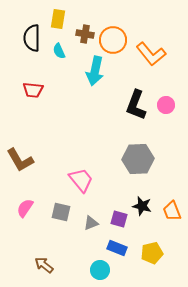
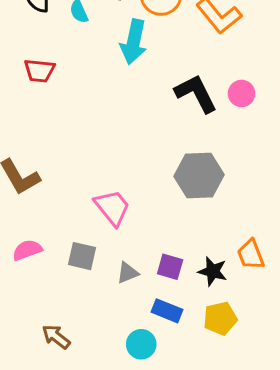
black L-shape: (136, 105) -> (196, 93), turned 132
black star: (142, 206) -> (213, 271), moved
pink semicircle: (25, 208) -> (27, 250), turned 36

